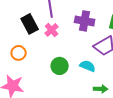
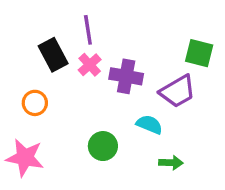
purple cross: (85, 21) -> (126, 76), moved
green circle: (60, 66) -> (103, 146), moved

